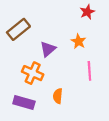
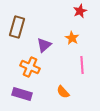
brown rectangle: (18, 29) -> (17, 27), turned -35
orange semicircle: (58, 96) -> (63, 92), moved, turned -48

